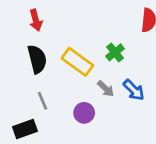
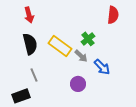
gray arrow: (106, 89) -> (81, 56), moved
purple circle: (84, 113) -> (78, 84), moved

